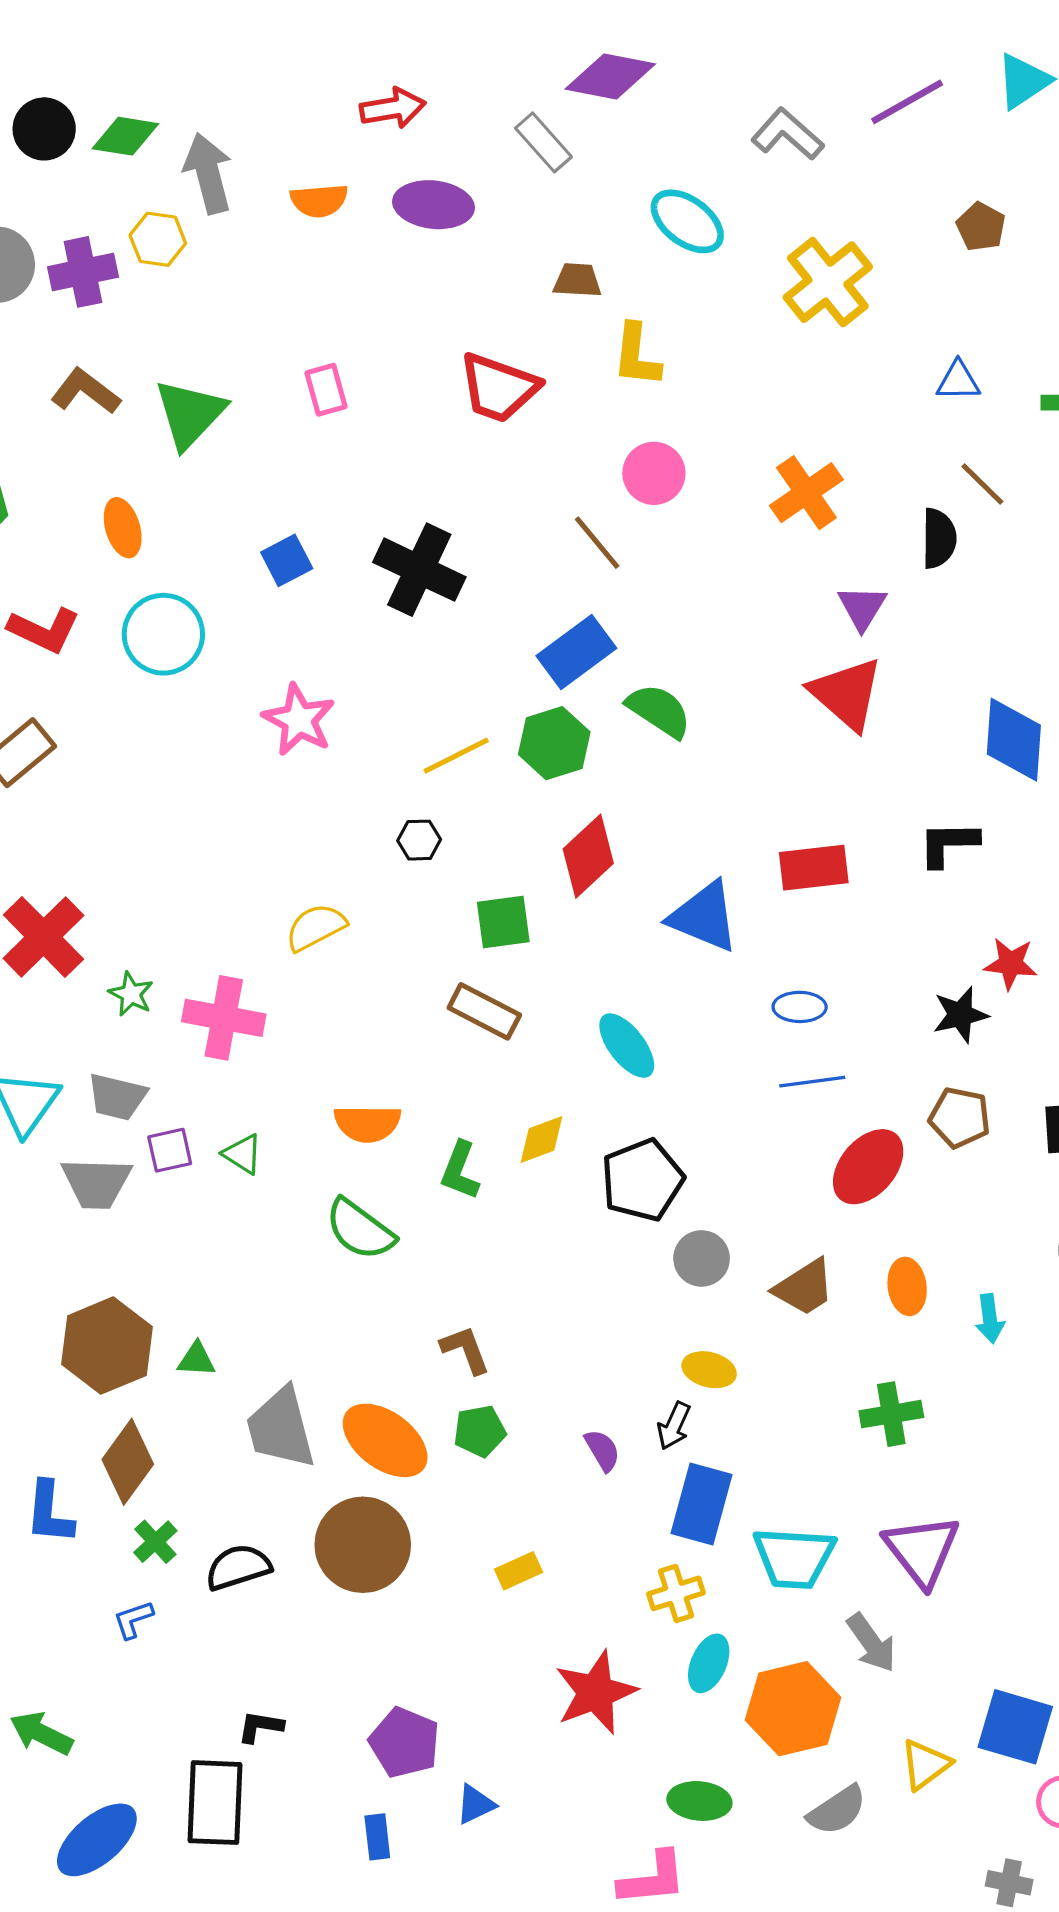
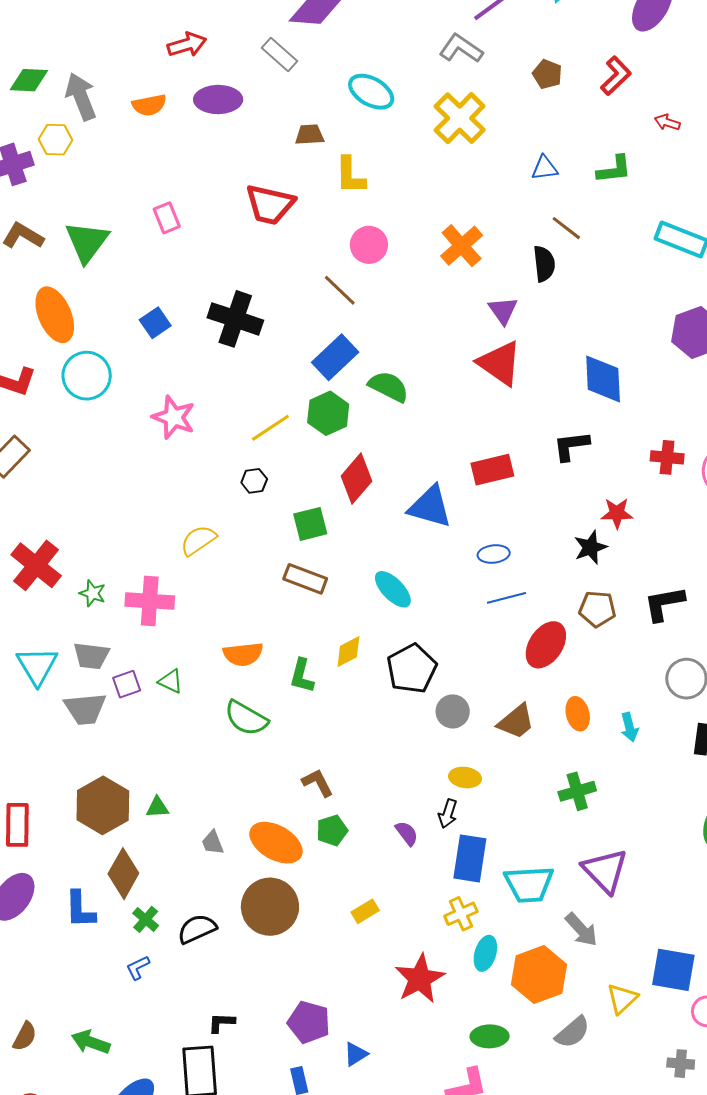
gray L-shape: (787, 134) -> (461, 49), moved
orange ellipse: (123, 528) -> (55, 315), size x1.6
gray trapezoid: (281, 1428) -> (213, 843), size x0.5

